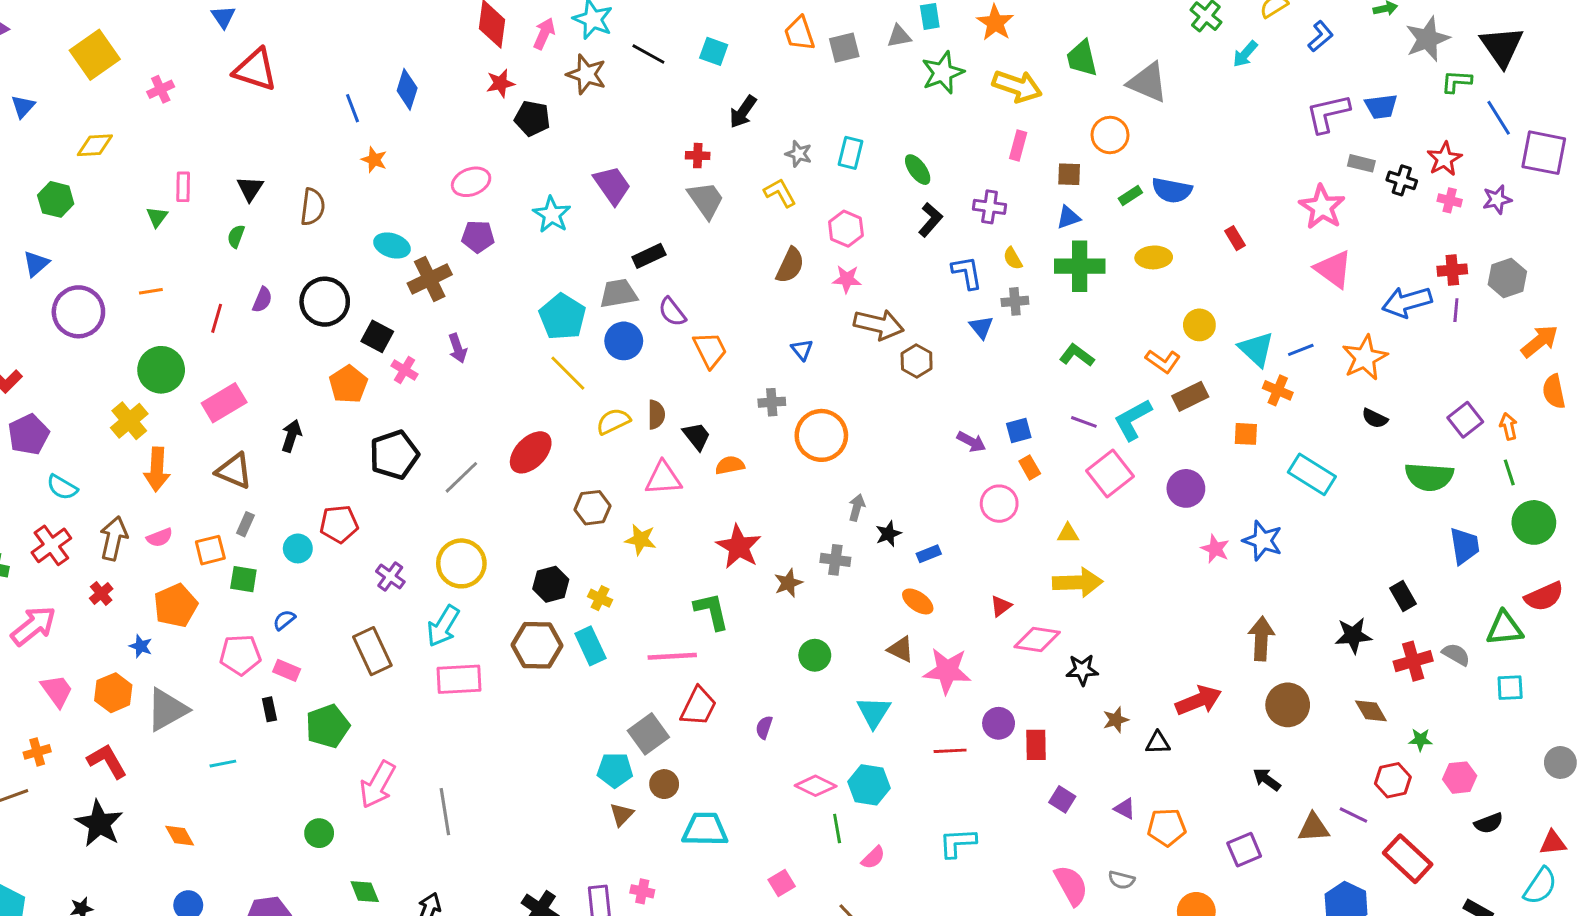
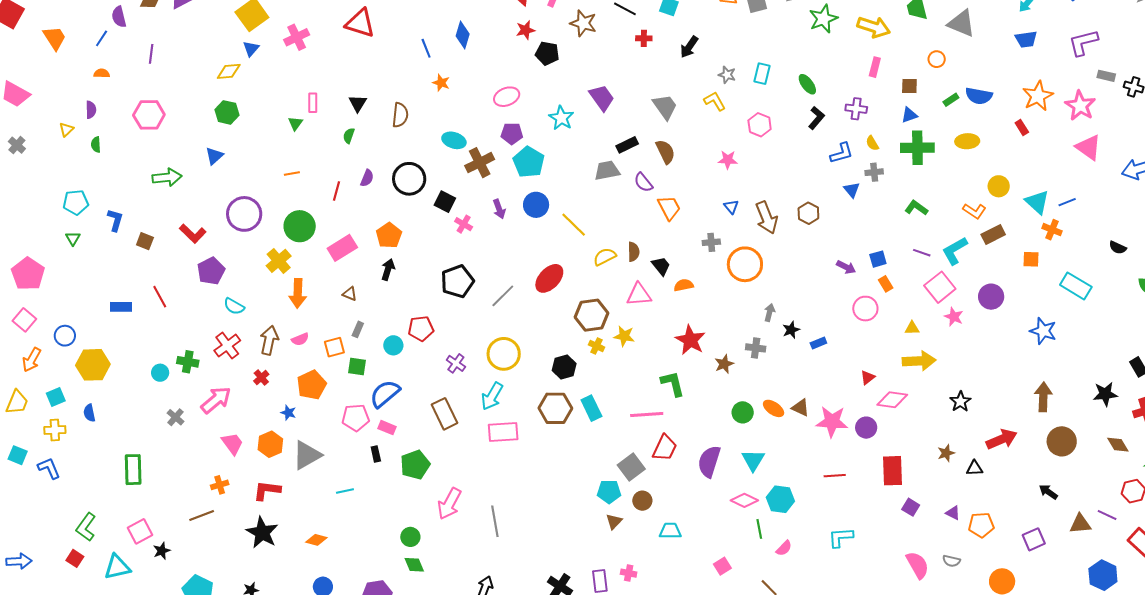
pink cross: (161, 89) -> (297, 37), size x1.4
blue triangle: (23, 106) -> (251, 49), moved
blue trapezoid: (1381, 107) -> (1026, 39), moved
orange circle: (1110, 135) -> (937, 59), size x0.7
yellow diamond: (95, 145) -> (229, 71), moved
red cross: (698, 156) -> (644, 38), moved
brown semicircle: (790, 265) -> (665, 152), moved, turned -50
blue L-shape: (967, 273) -> (842, 153), turned 85
pink star: (847, 279) -> (728, 160), moved
purple circle: (78, 312) -> (244, 214), moved
cyan pentagon: (562, 317) -> (529, 162), moved
brown arrow: (879, 325) -> (767, 218), moved, turned 56
blue circle: (624, 341) -> (536, 205), moved
orange star: (1365, 358) -> (1038, 96), moved
orange pentagon: (348, 384) -> (389, 235), moved
brown triangle: (234, 471) -> (350, 294), size x0.6
brown hexagon: (593, 508) -> (592, 315), size x1.4
pink star: (1215, 549) -> (954, 317), moved
yellow cross: (600, 598) -> (596, 346), moved
orange ellipse: (918, 601) -> (774, 408), moved
blue semicircle: (284, 620) -> (385, 394), size x2.0
black star: (1082, 670) -> (960, 402), moved, turned -30
cyan triangle: (874, 712) -> (753, 460), moved
purple circle: (999, 723) -> (866, 428), moved
purple semicircle: (764, 727) -> (709, 461), size x2.0
red rectangle: (1036, 745) -> (893, 471), size x1.4
red L-shape: (107, 761) -> (267, 490), turned -52
cyan trapezoid: (705, 829) -> (670, 531), size x0.7
orange diamond: (180, 836) -> (316, 540), turned -45
green diamond: (365, 892) -> (414, 565), moved

